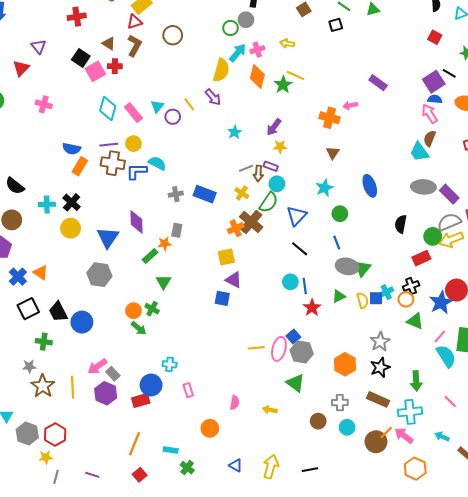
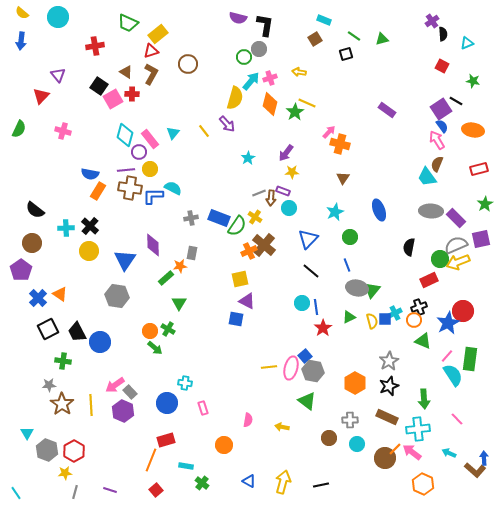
blue semicircle: (435, 99) -> (442, 126), turned 48
pink arrow: (350, 105) -> (329, 132), moved, turned 144
purple circle: (173, 117) -> (139, 152), moved
green semicircle: (269, 202) -> (237, 226), moved
red rectangle: (141, 400) -> (166, 440), moved

